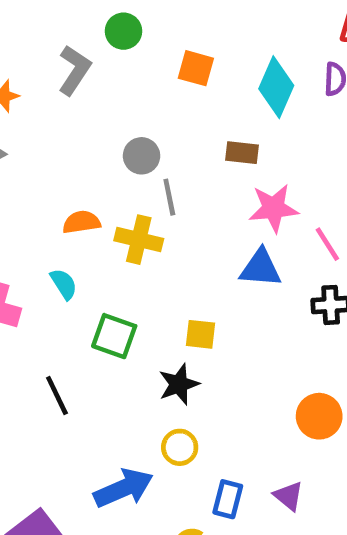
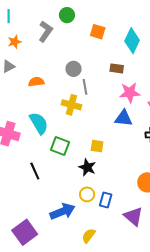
orange semicircle: (81, 222) -> (36, 82), moved
cyan semicircle: (64, 284) -> (39, 123), size x1.6
black star: (179, 384) -> (87, 167), turned -30
purple triangle: (289, 496) -> (133, 216), size x1.5
blue rectangle: (228, 499) -> (106, 200), moved

